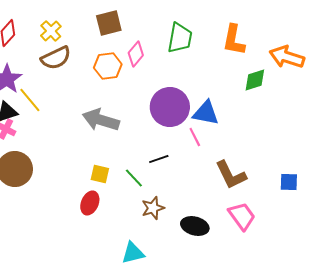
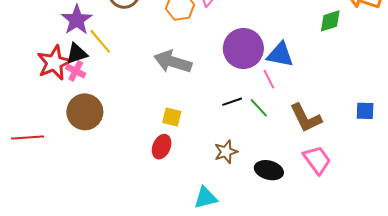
green line: (134, 178) -> (259, 108), moved
blue square: (289, 182) -> (365, 111), moved

